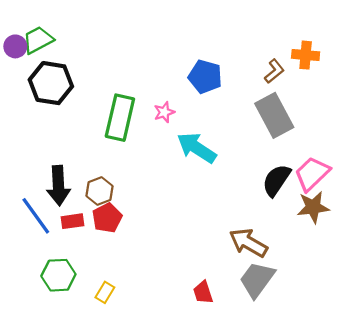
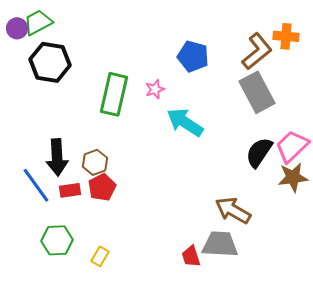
brown L-shape: (274, 71) -> (257, 51), size x1.6
gray trapezoid: (257, 279) -> (220, 244), moved, turned 57

